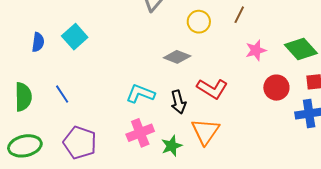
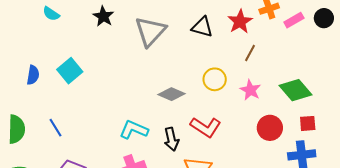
brown line: (239, 15) -> (250, 53), moved
yellow circle: (199, 22) -> (215, 79), moved
pink star: (256, 50) -> (250, 90), turned -30

